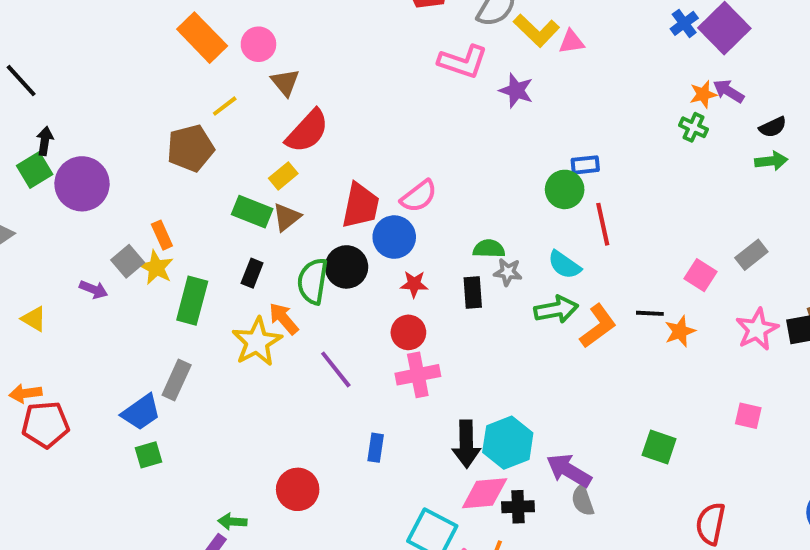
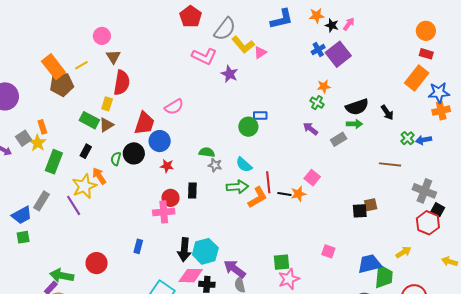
orange rectangle: (202, 38) -> (53, 67), moved
pink triangle: (571, 42) -> (260, 52), turned -32
purple arrow: (728, 91) -> (310, 129), moved
black semicircle: (773, 127) -> (357, 107), size x1.6
red semicircle: (307, 131) -> (122, 83), turned -40
yellow rectangle: (283, 176) -> (107, 104), turned -40
pink semicircle: (419, 196) -> (174, 107), moved
red line: (603, 224) -> (268, 182), moved
gray rectangle: (751, 255) -> (339, 139), moved
green semicircle: (313, 281) -> (116, 159), size x0.6
black rectangle: (473, 292) -> (192, 191), moved
pink star: (757, 329) -> (289, 279), moved
orange star: (680, 331) -> (298, 194), moved
red circle: (408, 332) -> (170, 198), moved
purple line: (336, 369) -> (74, 205), moved
green square: (659, 447) -> (282, 262), turned -30
green arrow: (232, 522) -> (62, 276), size x1.6

